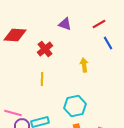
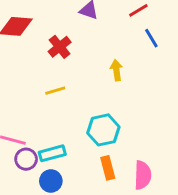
yellow line: (42, 79) -> (55, 91), turned 72

